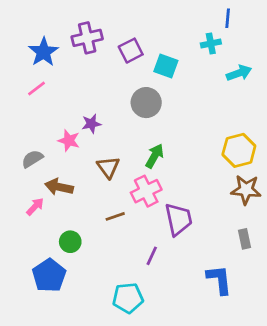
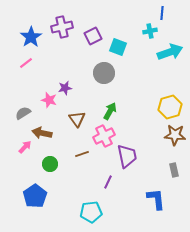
cyan arrow: (239, 73) -> (170, 52), size x1.4
green circle: (70, 242) -> (50, 164), moved

